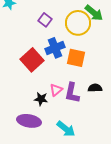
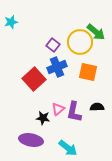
purple square: (45, 20) -> (53, 45), moved
orange square: (76, 58) -> (88, 72), moved

